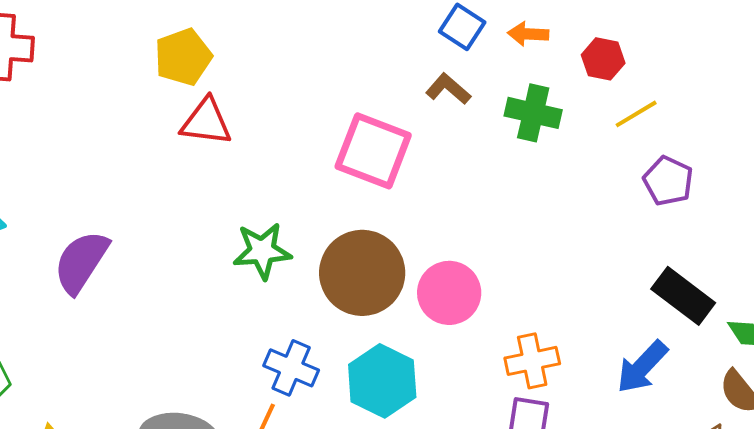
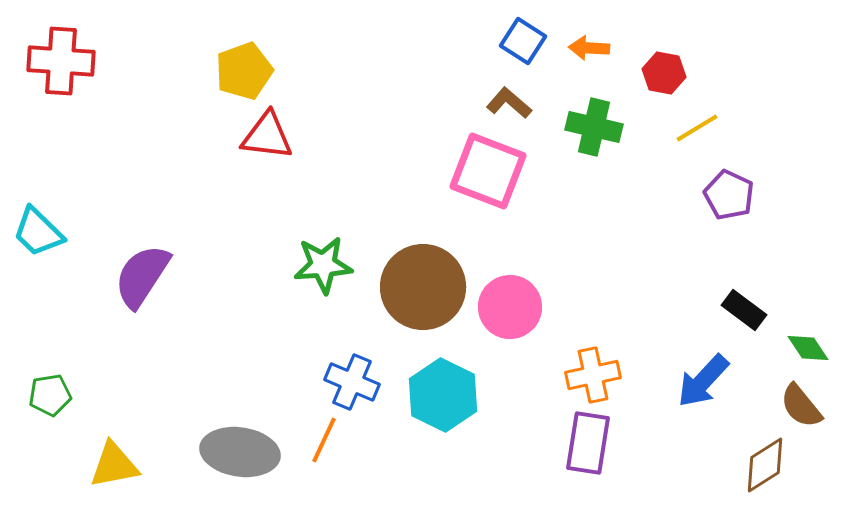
pink square: (373, 151) -> (488, 171), moved
black rectangle: (683, 296) -> (744, 310), size x0.7

